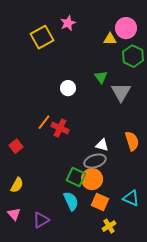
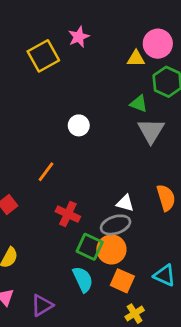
green triangle: (101, 77) -> (139, 104), moved, turned -32
red cross: (60, 128) -> (68, 214), moved

